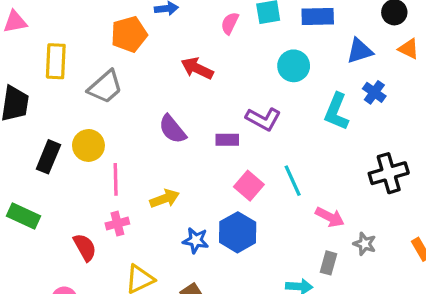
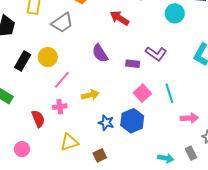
cyan circle: (294, 66) -> (175, 13), moved
pink line: (116, 179) -> (62, 80), turned 36
pink arrow: (330, 217) -> (189, 118), turned -36
gray rectangle: (328, 263) -> (191, 153), moved, turned -48

